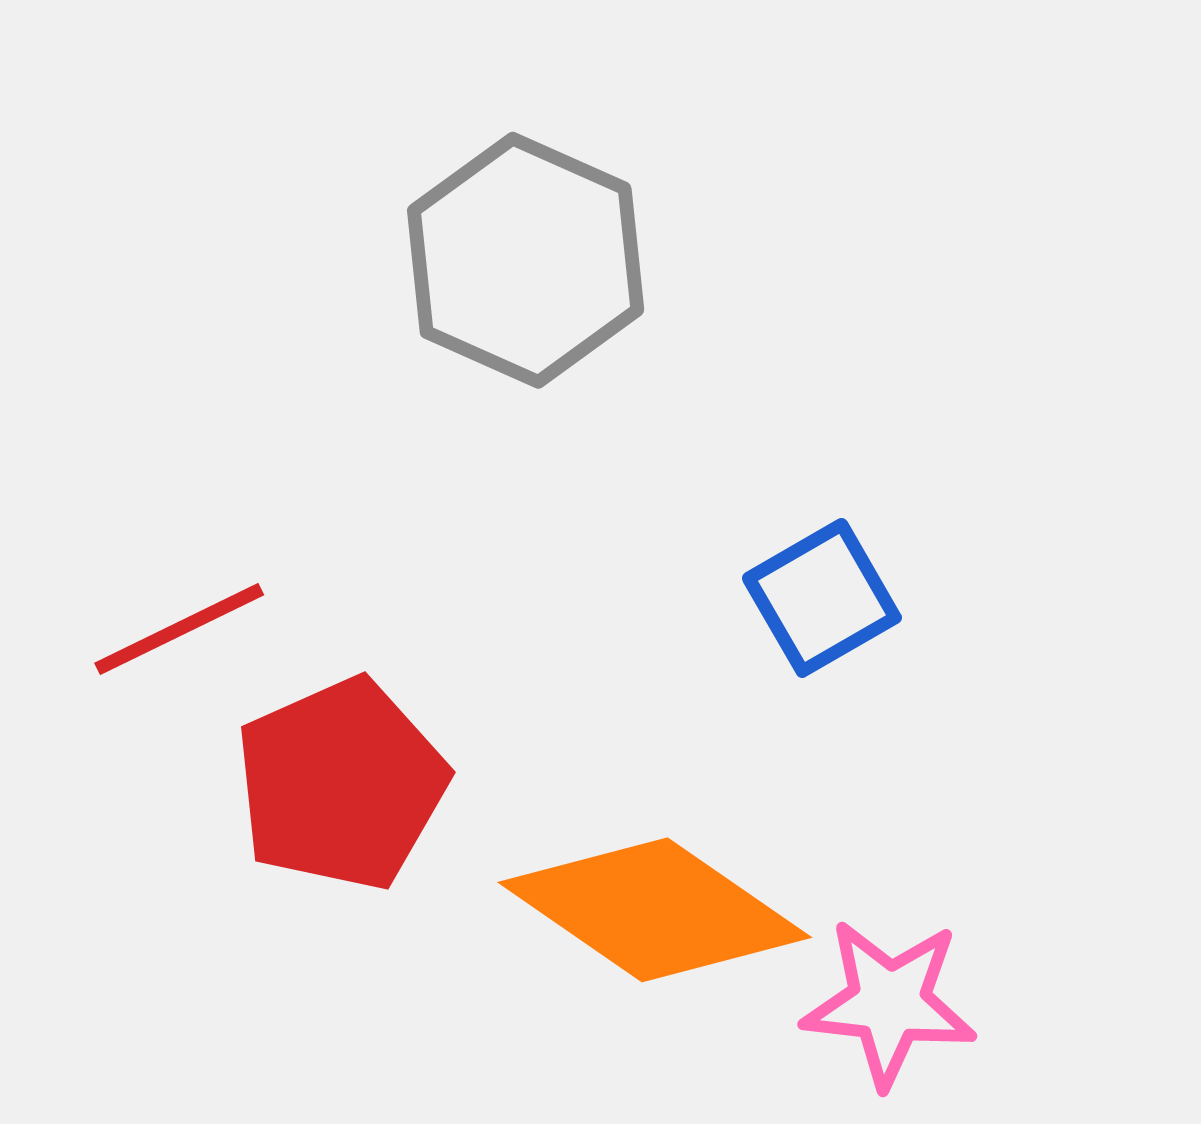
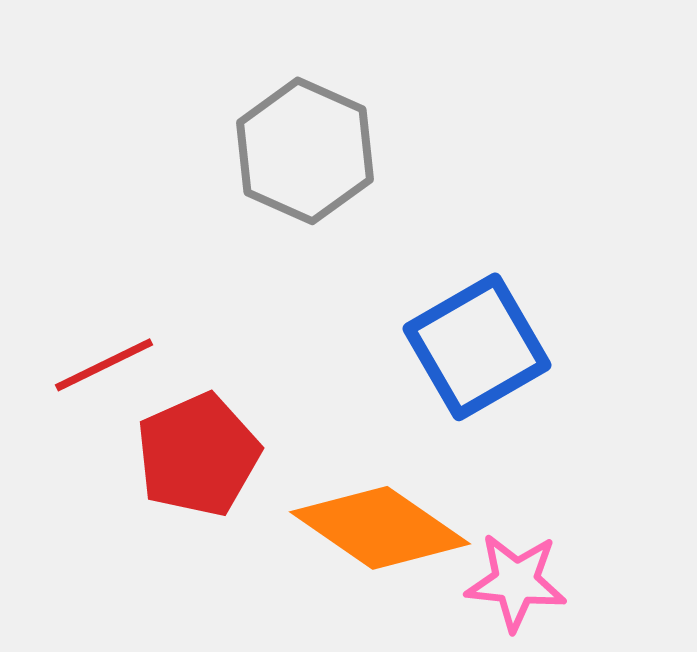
blue square: (822, 598) -> (477, 347), size x1.6

